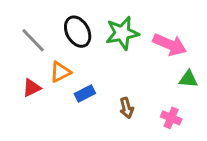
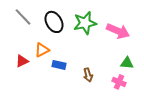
gray line: (33, 40) -> (23, 17), moved
green triangle: (188, 79) -> (127, 63), moved
blue rectangle: (85, 93) -> (59, 65), turned 40

